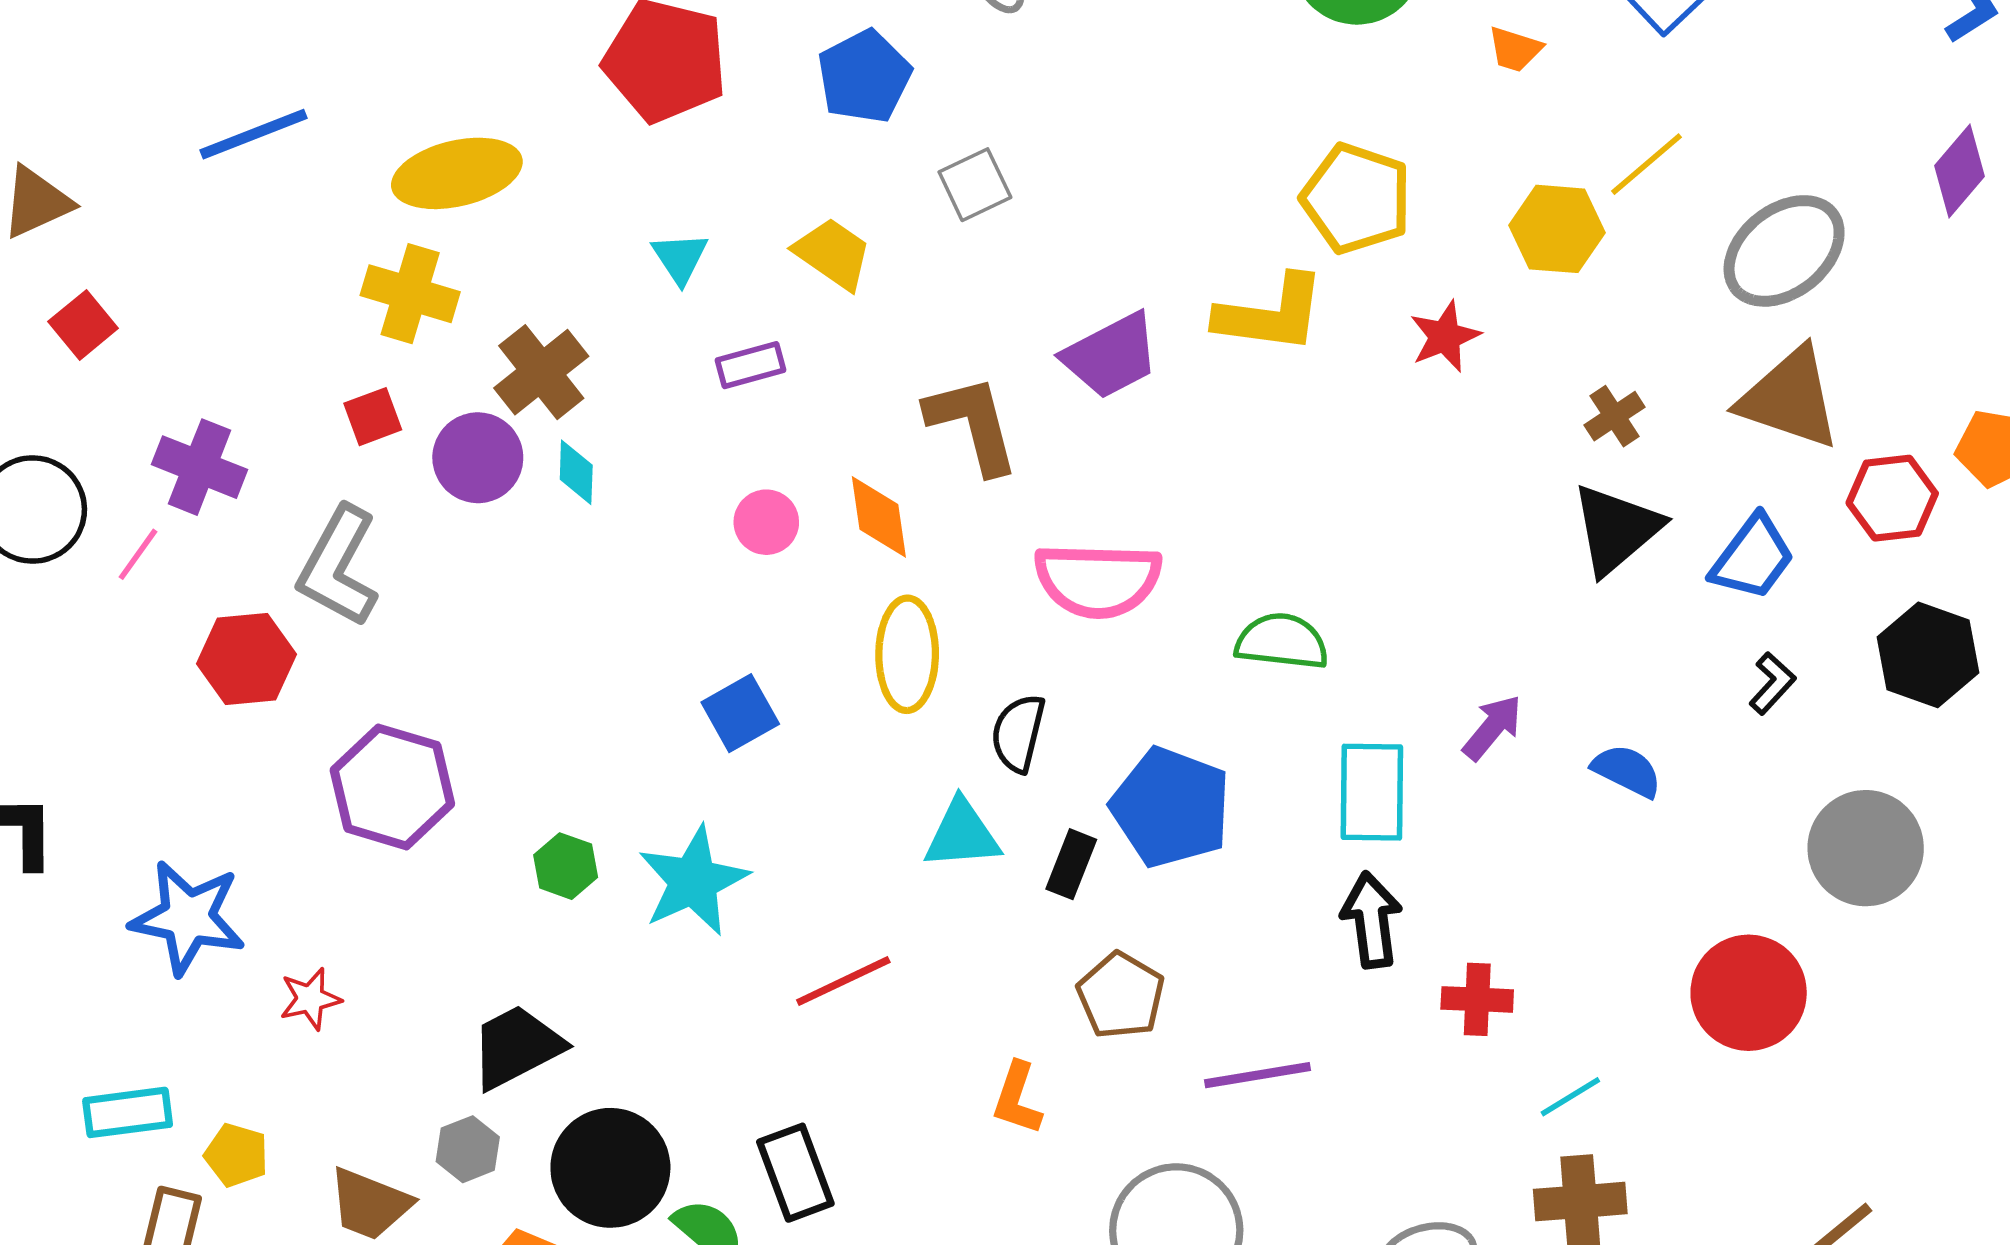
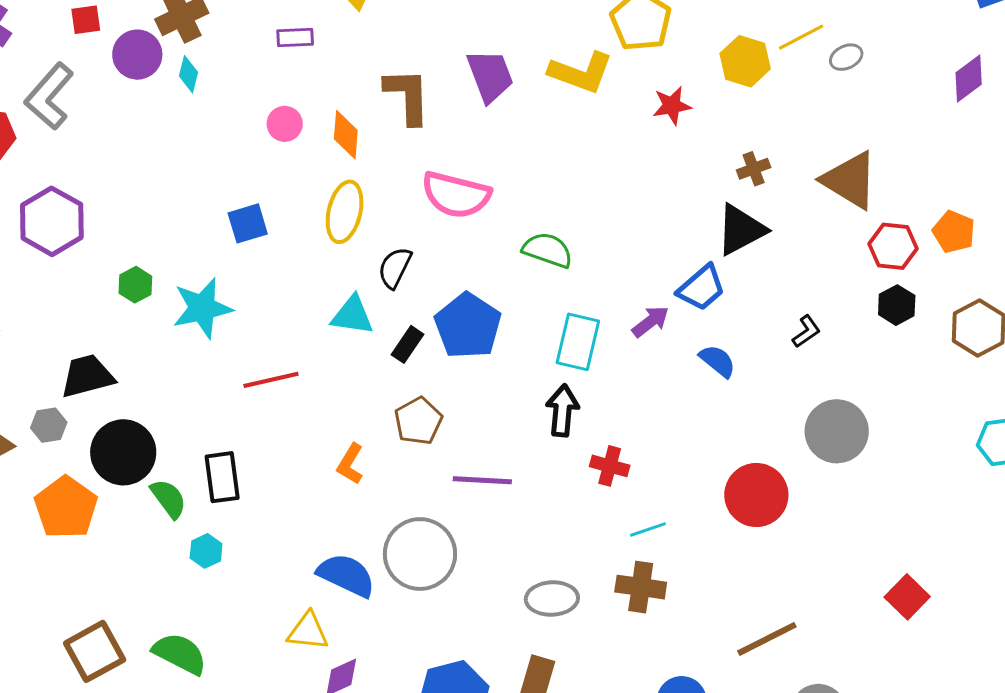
gray ellipse: (1784, 251) -> (846, 57), moved, size x0.5
purple trapezoid: (1111, 356) -> (490, 76), turned -96
blue trapezoid: (1753, 558) -> (701, 288), moved
black hexagon: (1928, 655) -> (897, 305), moved, size x0.7

